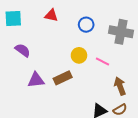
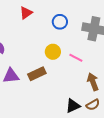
red triangle: (51, 15) -> (26, 13), turned -48

